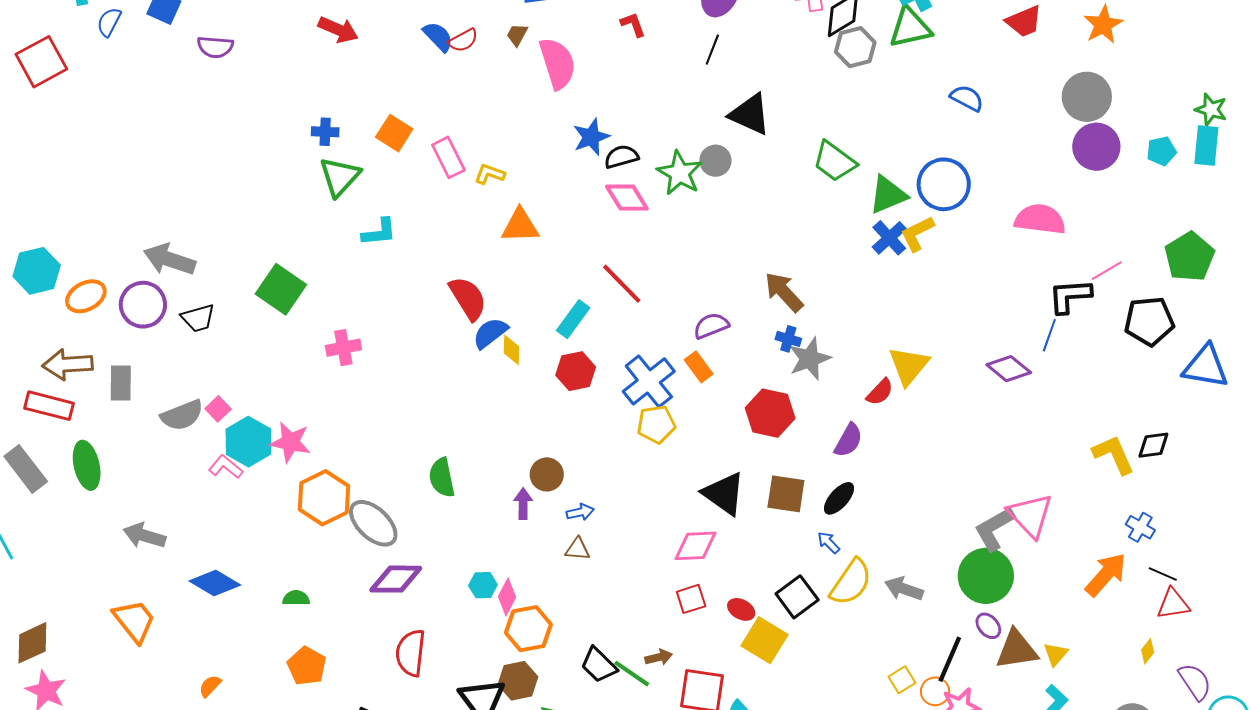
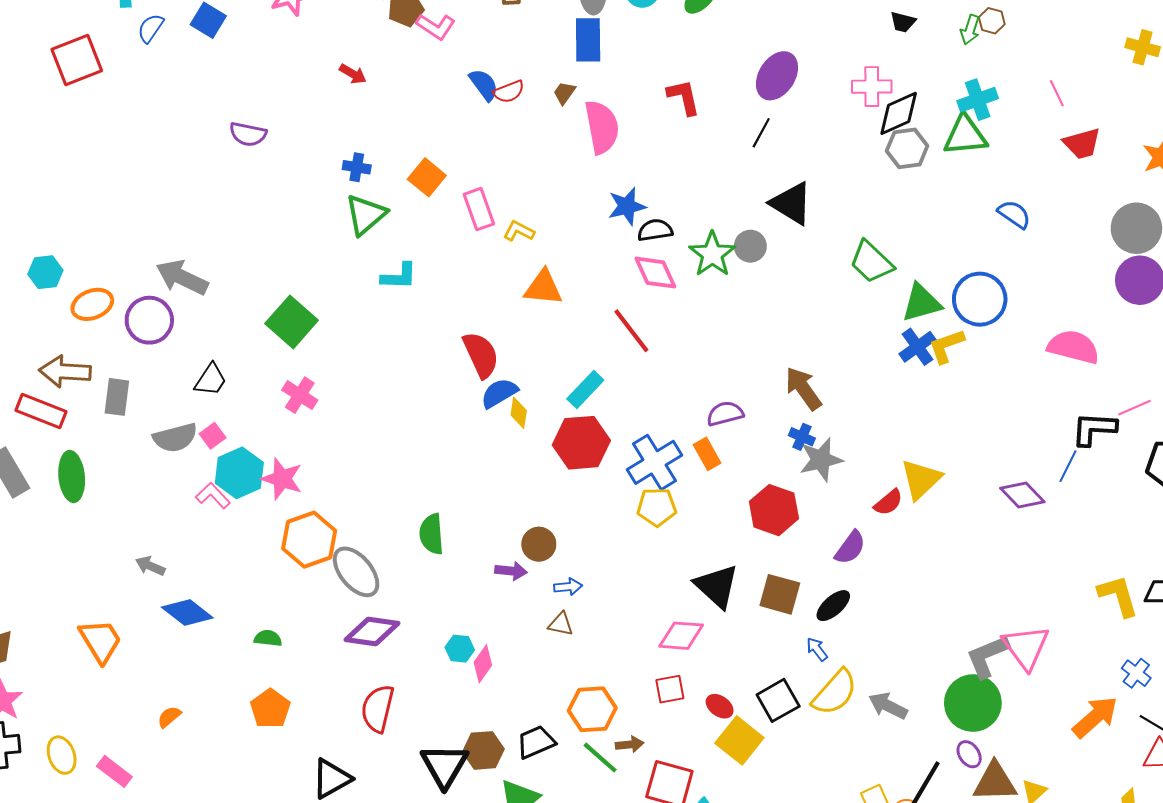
red L-shape: (633, 25) -> (684, 97), size x1.4
red arrow: (338, 30) -> (353, 74), moved, size x0.7
purple semicircle: (215, 47) -> (248, 134), moved
cyan hexagon: (37, 271) -> (45, 272), size x0.7
red line: (622, 284) -> (631, 331), moved
black trapezoid: (198, 318) -> (211, 380), moved, turned -48
pink cross: (343, 348) -> (300, 395), moved, turned 36
red hexagon: (576, 371) -> (581, 443), size x1.4
purple arrow: (523, 504) -> (511, 571), turned 88
gray arrow: (144, 536) -> (150, 566), moved, size x0.7
orange hexagon: (528, 629) -> (592, 709), moved
black trapezoid: (599, 665) -> (536, 742), moved, turned 105

